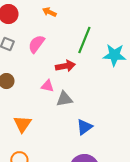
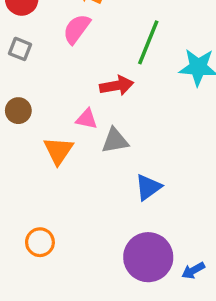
pink semicircle: (36, 44) -> (77, 29), moved
orange triangle: (22, 124) -> (58, 151), moved

